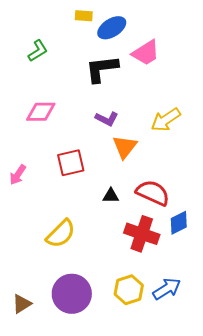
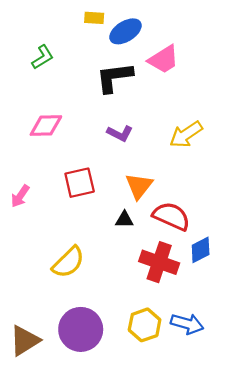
orange triangle: (125, 147) -> (139, 186), moved
blue arrow: (167, 289) -> (187, 324), turned 48
brown triangle: (22, 304) -> (25, 341), size x1.4

